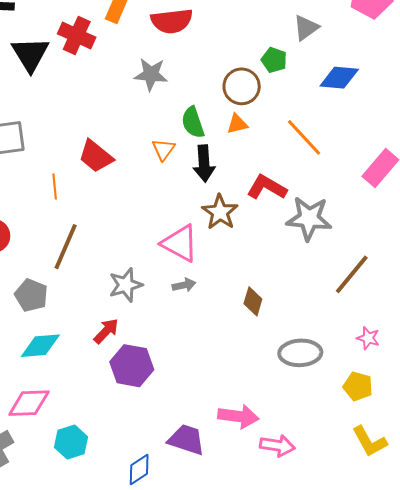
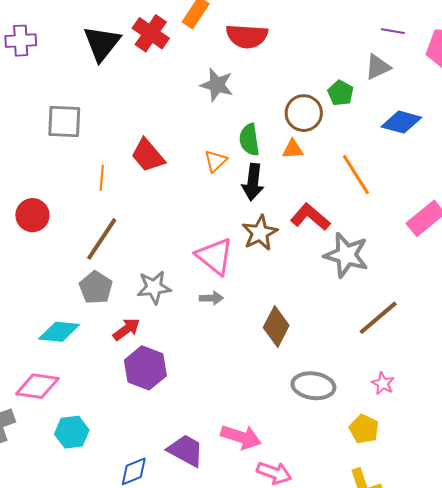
gray pentagon: (31, 295) -> (96, 288), moved
brown diamond: (253, 301) -> (276, 327), size x1.4

